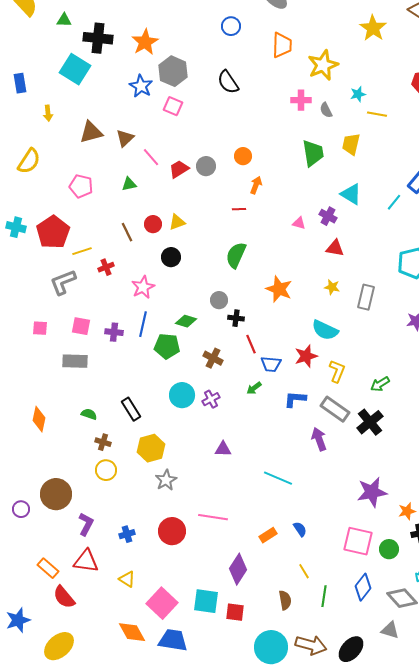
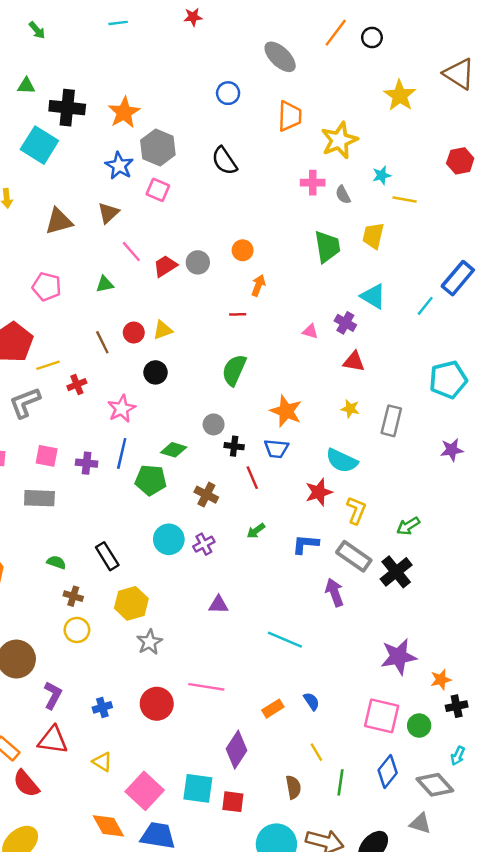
brown triangle: (125, 138) -> (108, 213), moved
blue trapezoid: (271, 364) -> (276, 449), moved

